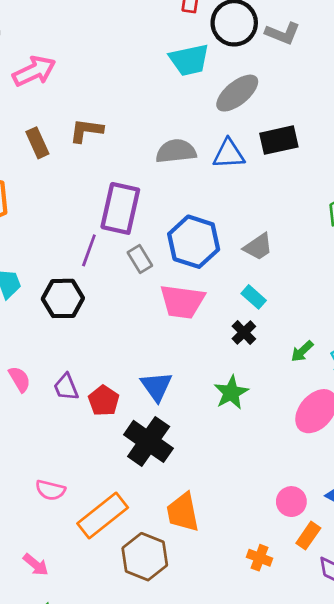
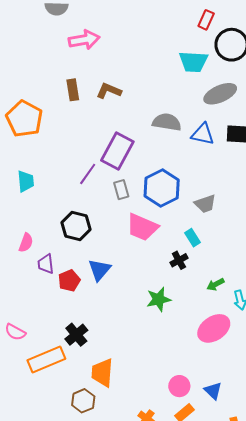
black hexagon: (63, 298) -> (76, 226), moved
pink semicircle: (19, 379) -> (26, 243), moved, turned 36
blue triangle: (157, 386) -> (99, 270), moved
black cross: (149, 441) -> (76, 335), moved, size x0.7
brown hexagon: (145, 557) -> (83, 401), moved, size x0.7

